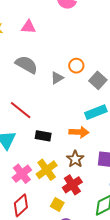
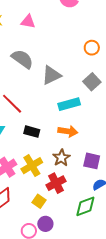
orange circle: (76, 66) -> (92, 48), moved
gray triangle: (57, 78) -> (51, 75), size x1.5
cyan rectangle: (96, 112) -> (69, 104), moved

